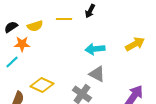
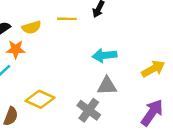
yellow arrow: (135, 44) -> (153, 69), moved
gray triangle: (97, 74) -> (107, 86), turned -30

